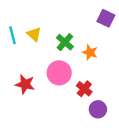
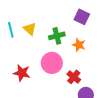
purple square: (106, 18) -> (82, 17), moved
green cross: (65, 42) -> (57, 36), turned 35

